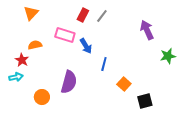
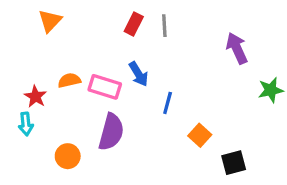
gray line: (102, 16) -> (164, 26), turned -40
pink rectangle: (65, 35) -> (105, 87), moved
orange semicircle: (35, 45) -> (69, 80), moved
cyan arrow: (16, 77) -> (26, 124), turned 96

